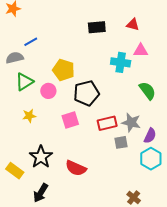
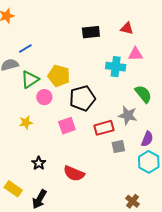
green triangle: (24, 82) -> (30, 79), moved
gray star: (131, 122) -> (128, 115), moved
black star: (41, 157) -> (39, 163), size x0.6
yellow rectangle: (15, 171) -> (13, 189), moved

